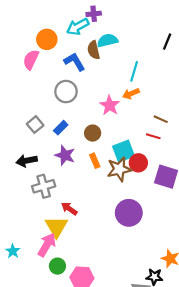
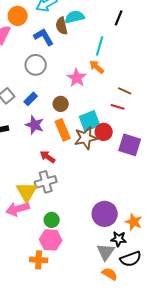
black line: (167, 42) -> (119, 18), moved
orange arrow: (131, 94) -> (97, 67), turned 63
orange rectangle: (95, 161) -> (63, 130), size x1.5
gray cross: (44, 186) -> (46, 182), moved
red arrow: (69, 209) -> (48, 157), moved
purple circle: (129, 213) -> (105, 214), moved
pink arrow: (47, 245) -> (18, 209), turned -135
green circle: (57, 266) -> (52, 220), moved

